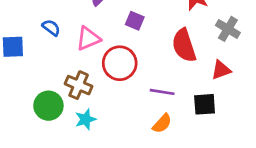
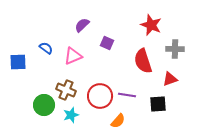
gray cross: (228, 29) -> (175, 49), turned -30
red circle: (120, 63) -> (100, 96), moved
orange semicircle: (162, 123) -> (118, 121), moved

